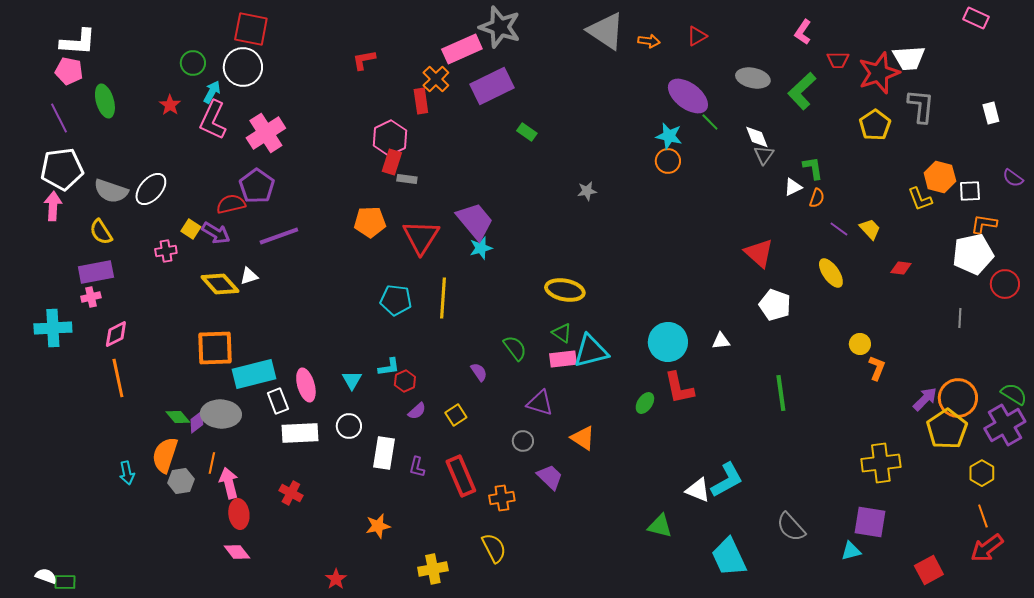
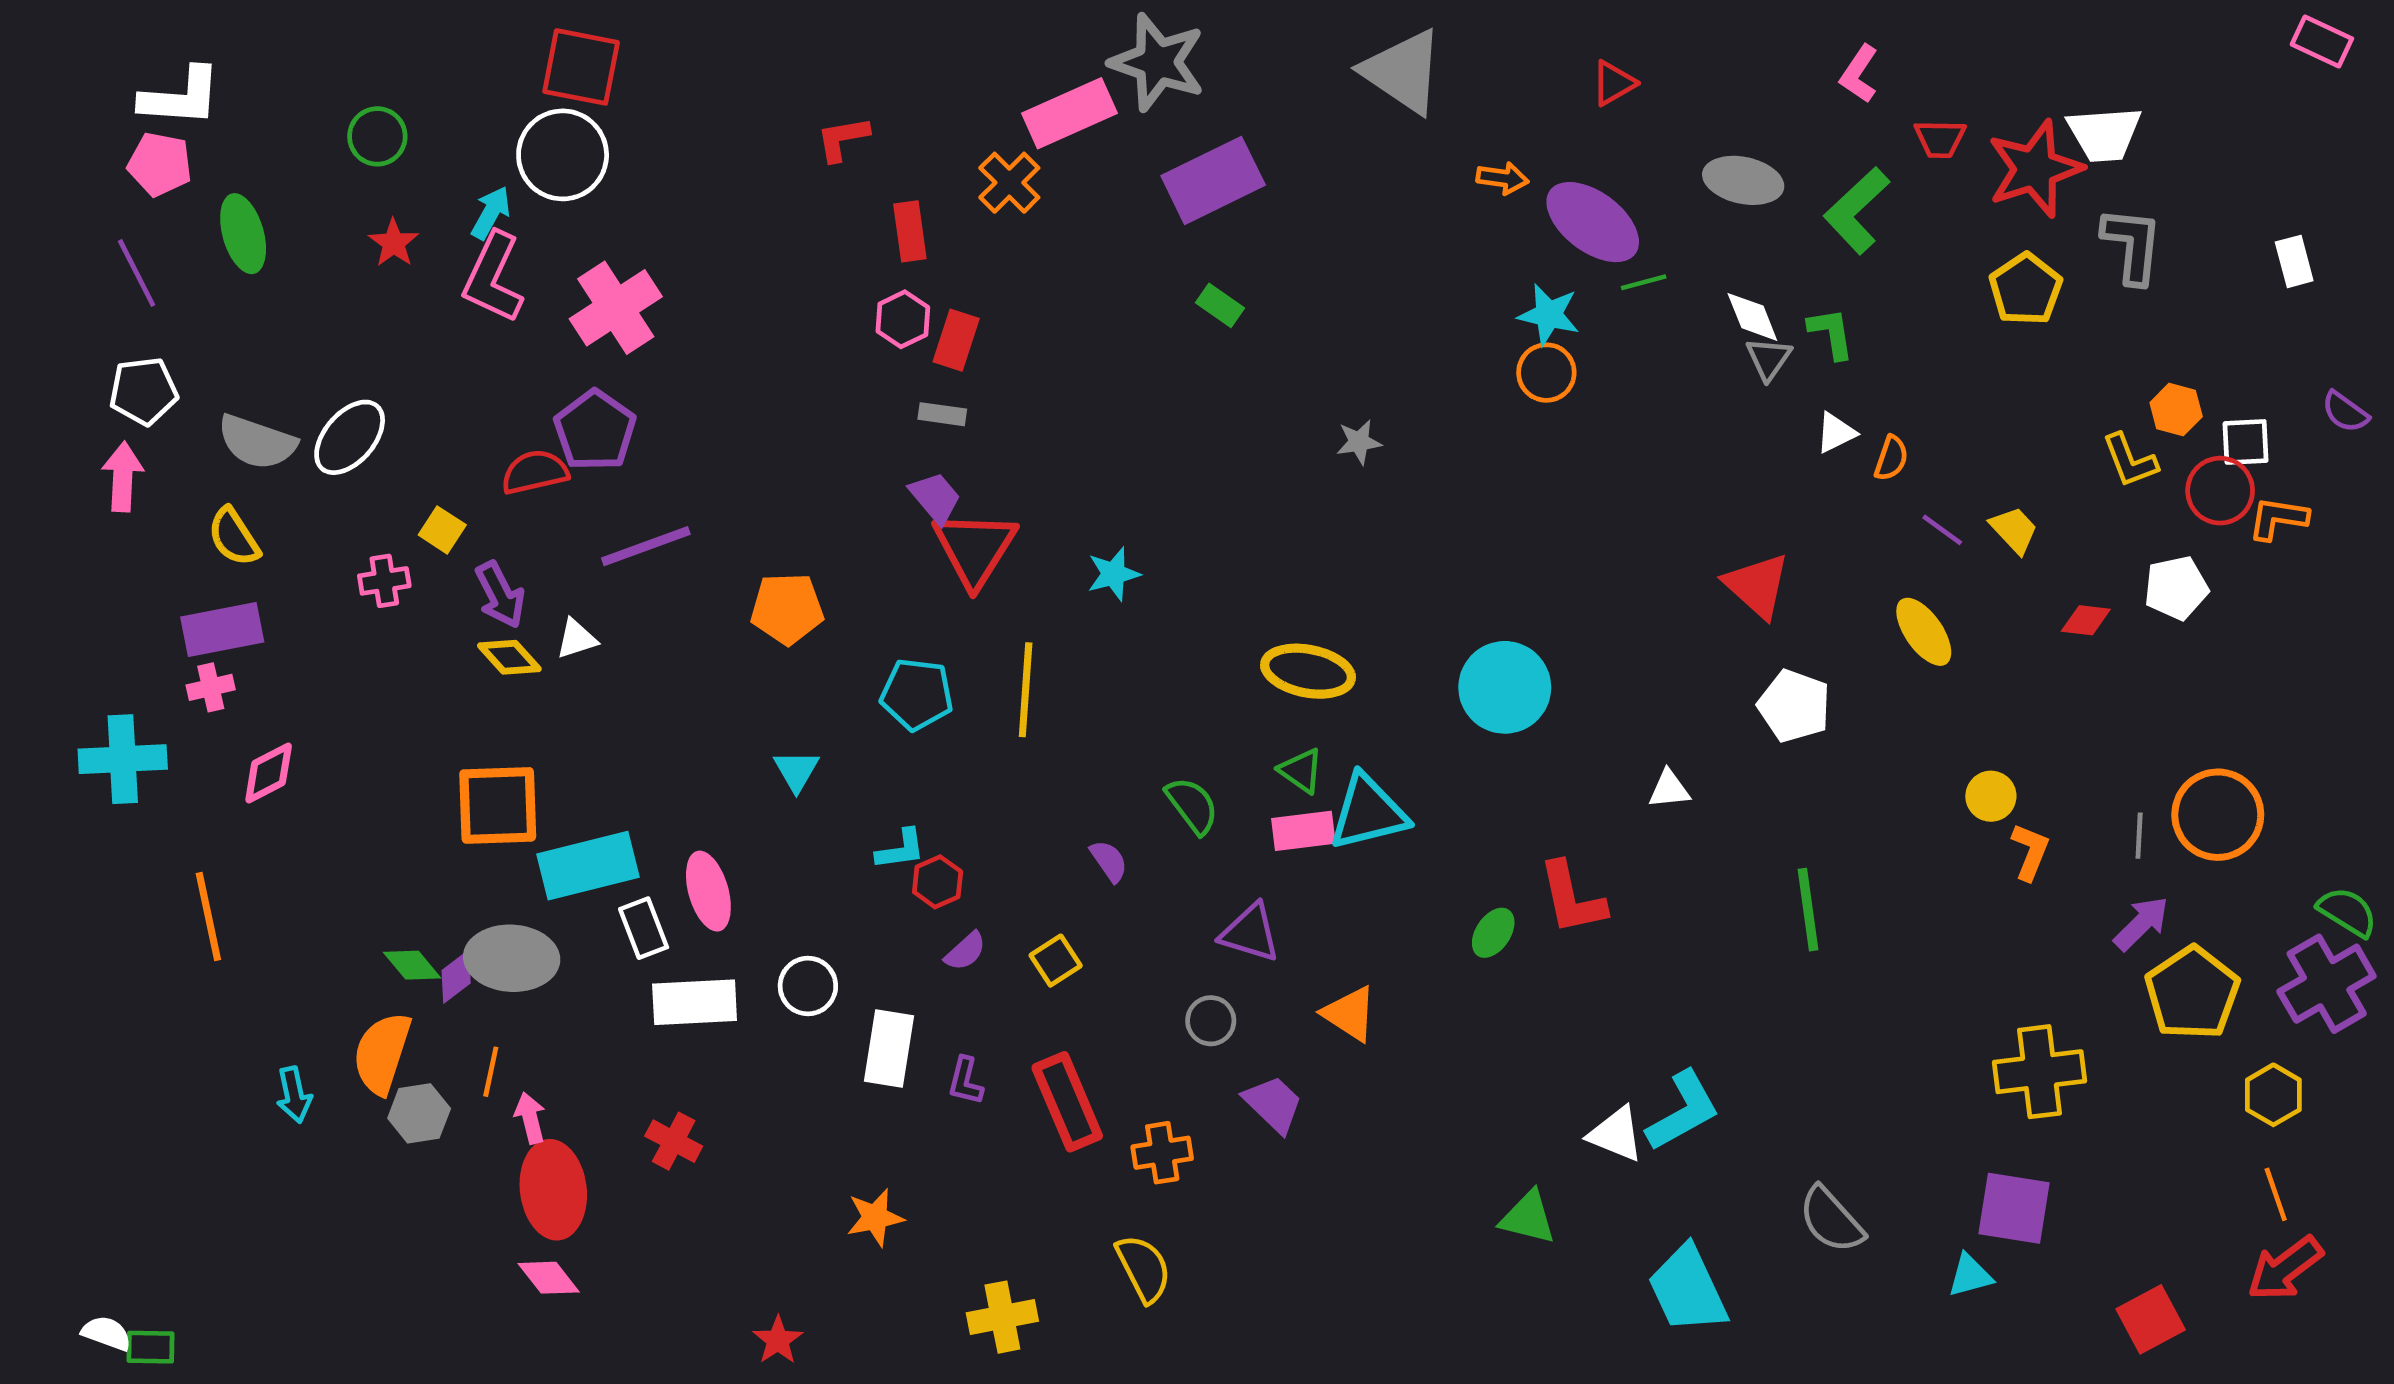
pink rectangle: (976, 18) -> (2322, 41), moved
orange arrow: (649, 41) -> (1502, 178), moved
green circle: (193, 63) -> (377, 136), moved
purple rectangle: (492, 86) -> (1213, 180), moved
red rectangle: (421, 101) -> (910, 231), moved
green line: (710, 122) -> (1644, 282), turned -60
pink hexagon: (390, 138) -> (903, 319), size x0.7
red rectangle: (392, 162) -> (956, 340), moved
green L-shape: (813, 168) -> (1831, 333), moved
white pentagon: (62, 169) -> (144, 391), size x0.7
orange hexagon: (940, 177) -> (2176, 410), size x0.7
purple trapezoid: (475, 221) -> (935, 498), moved, size x0.6
orange pentagon: (370, 222) -> (787, 609), moved
purple arrow: (216, 233) -> (500, 595), moved, turned 32
white pentagon: (973, 254) -> (2176, 588), moved, size x0.7
yellow diamond: (220, 284) -> (509, 657), size x0.7
red circle: (1005, 284) -> (2220, 491), moved
gray line: (960, 318) -> (2139, 836), moved
cyan circle: (668, 342) -> (1505, 687), moved
orange line: (118, 378) -> (208, 917), moved
cyan triangle: (352, 380) -> (796, 771), moved
orange circle: (958, 398) -> (2218, 815), moved
pink arrow: (229, 483) -> (530, 1118), size x0.7
red ellipse: (239, 514) -> (553, 1190), size x1.4

